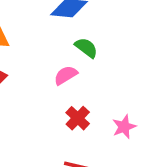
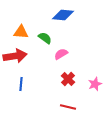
green semicircle: (86, 48) -> (45, 38), moved

